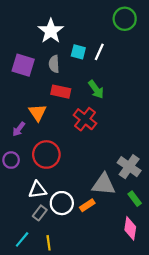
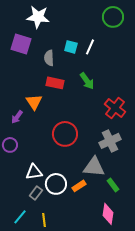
white star: (51, 31) -> (38, 17), moved, turned -30
purple square: (23, 65) -> (21, 44), moved
red cross: (85, 119) -> (115, 108), moved
red circle: (46, 154) -> (65, 134), moved
gray cross: (129, 167) -> (110, 141), moved, turned 30
green rectangle: (135, 199) -> (113, 185), moved
pink diamond: (130, 228) -> (108, 214), moved

